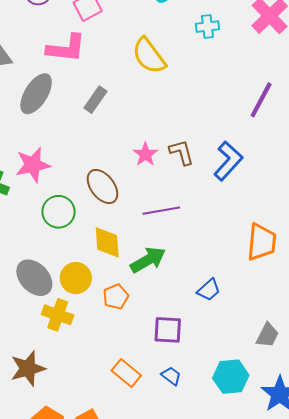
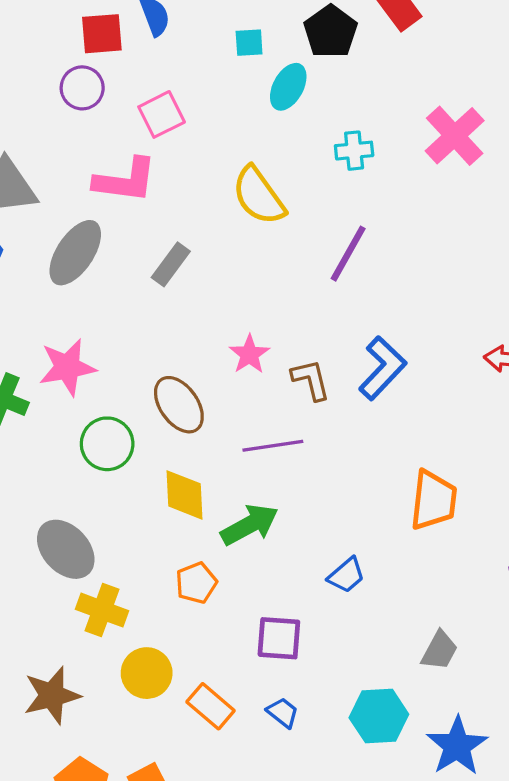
purple line: (261, 100) -> (348, 254), moved
brown L-shape: (182, 152) -> (311, 380), moved
yellow circle: (76, 278) -> (147, 673), moved

